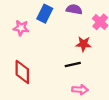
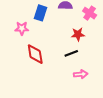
red diamond: (22, 72) -> (35, 54), moved

